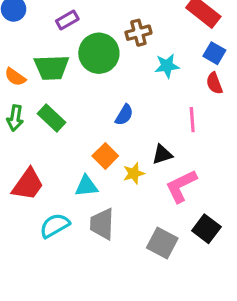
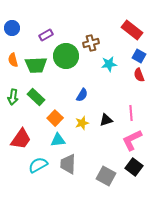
orange semicircle: (15, 77) -> (13, 60), moved, turned 40
pink line: (192, 120) -> (131, 113), moved
orange square: (105, 156) -> (55, 118), moved
yellow star: (134, 173) -> (82, 123), moved
pink L-shape: (181, 186) -> (132, 140), moved

